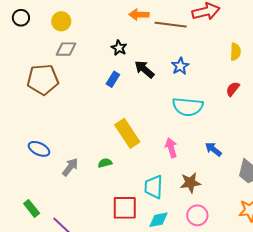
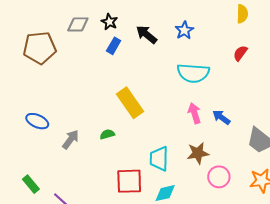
black star: (119, 48) -> (109, 22), moved
gray diamond: (66, 49) -> (78, 24), moved
pink arrow: (171, 148) -> (194, 113), moved
pink circle: (197, 215) -> (219, 177), moved

